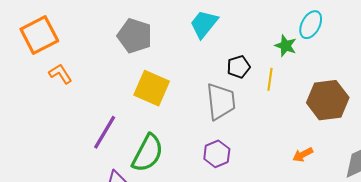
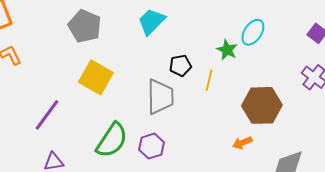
green semicircle: (148, 153) -> (112, 140), moved
orange arrow: (303, 155) -> (242, 143), moved

